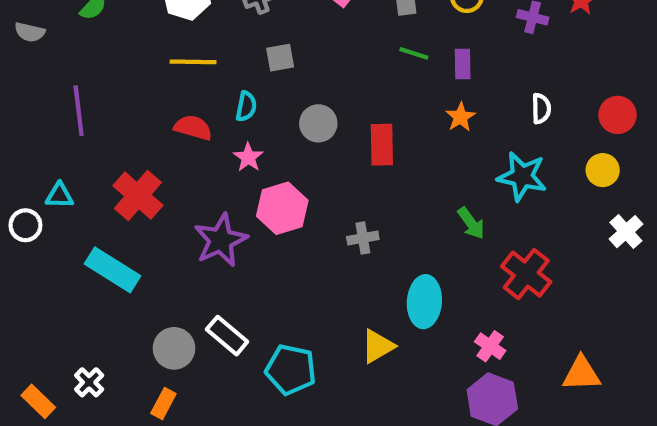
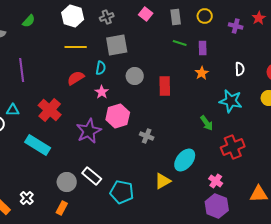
gray square: (280, 58) -> (117, 45), size x1.6
red semicircle: (193, 128) -> (76, 78), turned -48
gray cross: (363, 238) -> (147, 136), moved, turned 32
red cross: (526, 274) -> (233, 147), turned 30
cyan ellipse: (424, 302) -> (185, 160), turned 35

